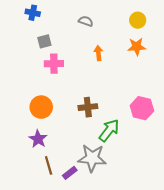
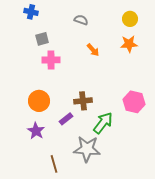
orange arrow: (98, 53) -> (93, 50), turned 144
brown line: (49, 165) -> (54, 164), moved
purple rectangle: (70, 173) -> (66, 119), moved

